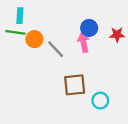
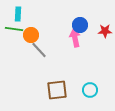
gray line: (56, 49) -> (39, 50), moved
brown square: (75, 85) -> (57, 90), moved

